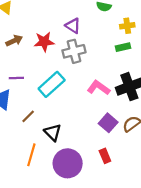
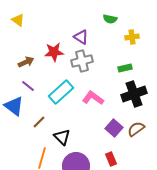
brown arrow: (14, 41) -> (26, 62), moved
green rectangle: (123, 47) -> (125, 68), moved
purple line: (16, 78) -> (28, 86), turned 40
pink L-shape: (99, 88) -> (93, 98), moved

